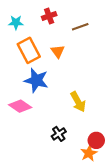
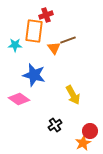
cyan star: (16, 22) -> (15, 45), moved
brown line: (80, 27) -> (68, 40), moved
orange rectangle: (29, 50) -> (34, 31), moved, turned 35

